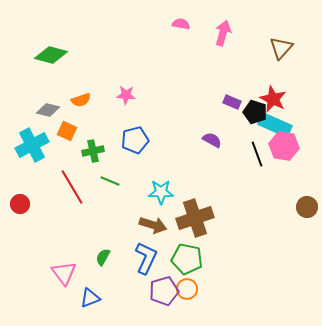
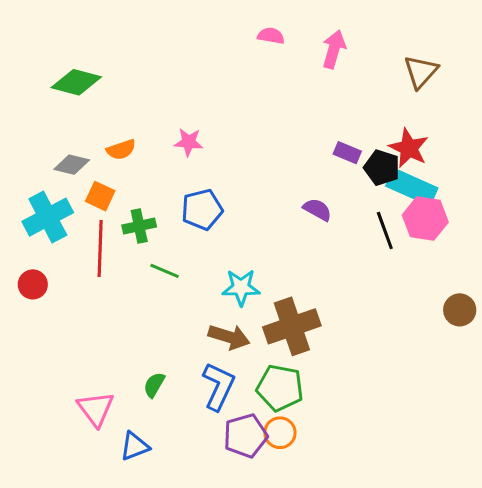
red line: (72, 187) -> (100, 248), moved, turned 33
red circle: (20, 204) -> (33, 284), moved

